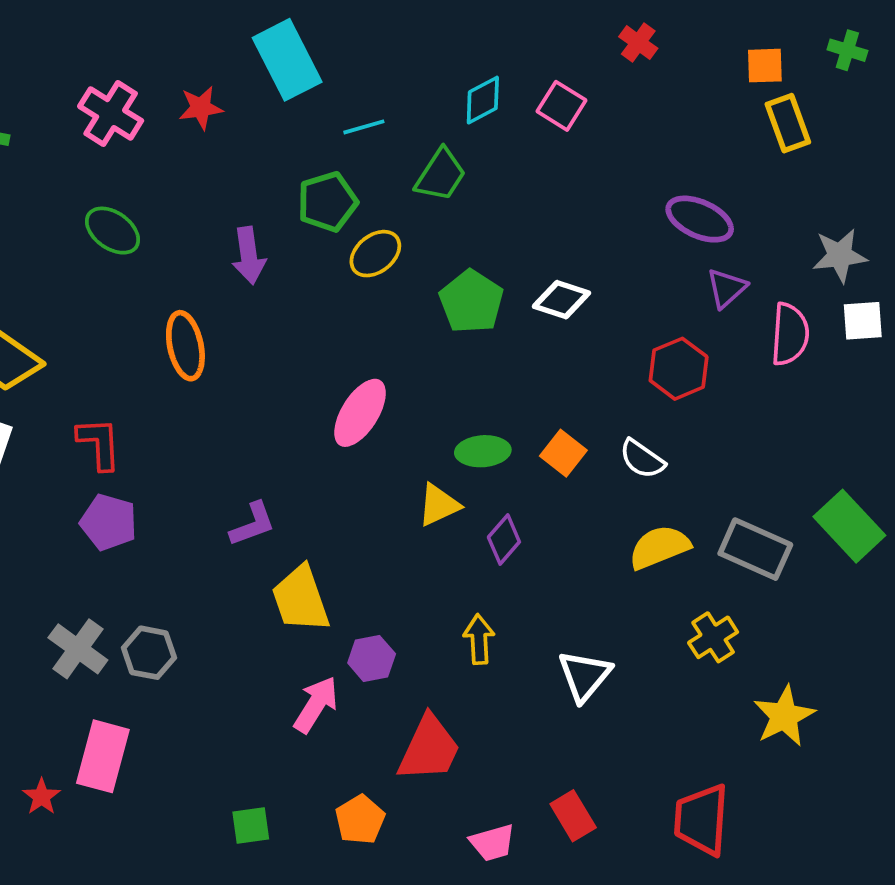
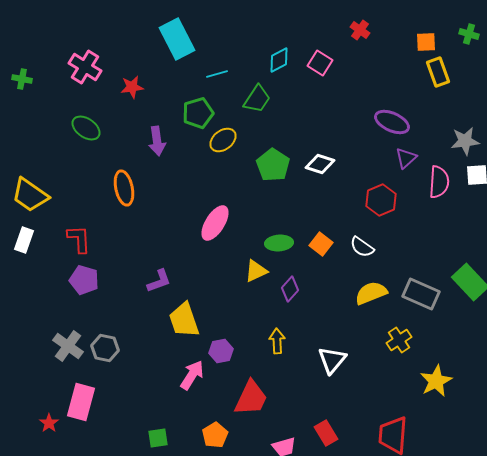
red star: (201, 108) -> (132, 87), moved

